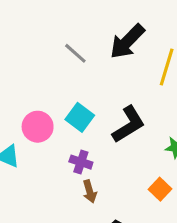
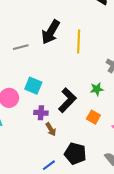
gray line: (75, 53) -> (21, 47), turned -42
black L-shape: (129, 124) -> (67, 100), moved

